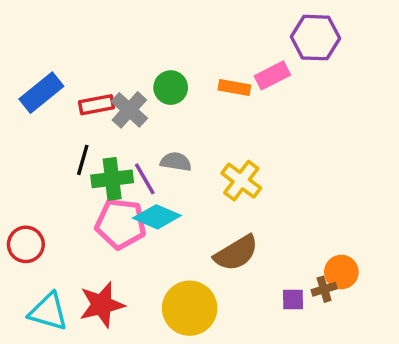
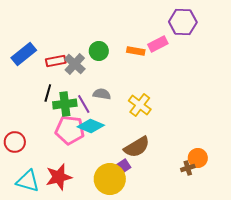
purple square: (293, 300) -> (124, 166), moved, turned -32

